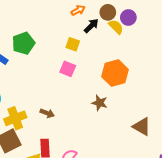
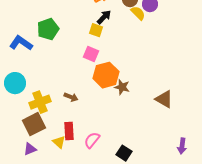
black arrow: (91, 26) -> (104, 17), moved
orange hexagon: (115, 73) -> (106, 75), moved
brown triangle: (142, 127) -> (164, 99), moved

